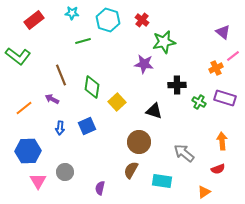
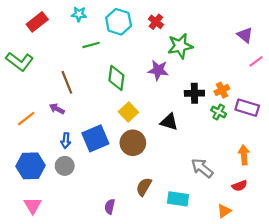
orange cross: (216, 68) -> (222, 90), moved
green diamond: (92, 87) -> (116, 78), moved
blue square: (87, 126) -> (95, 138), size x1.4
brown circle: (139, 142) -> (133, 143), moved
gray circle: (65, 172) -> (65, 166), moved
pink triangle: (38, 181) -> (33, 205), moved

